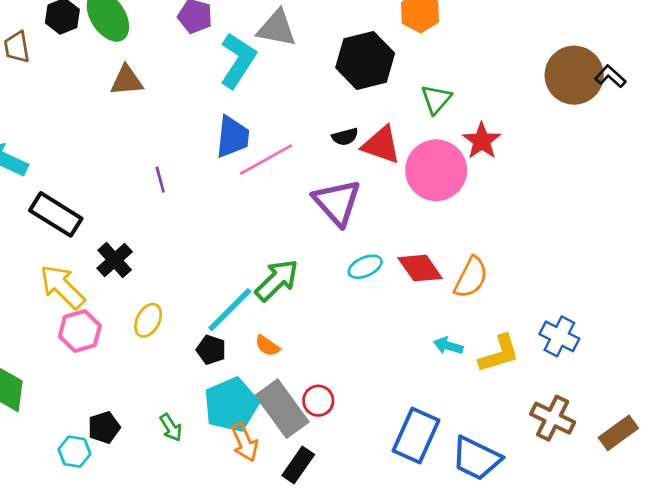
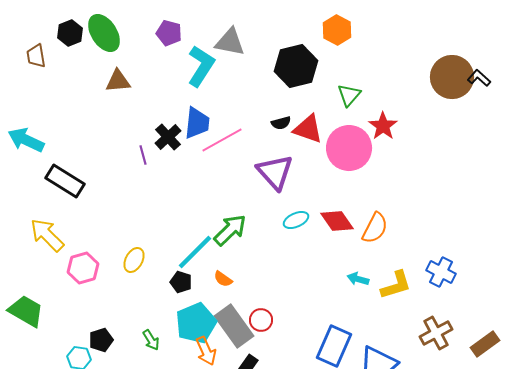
black cross: (115, 260) -> (168, 137), moved
yellow arrow: (62, 287) -> (47, 235), moved
brown cross: (553, 418) -> (436, 333), turned 36

